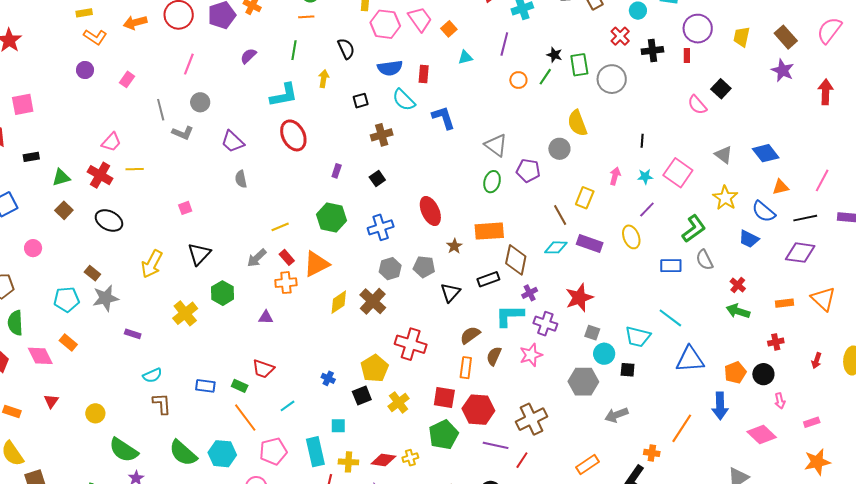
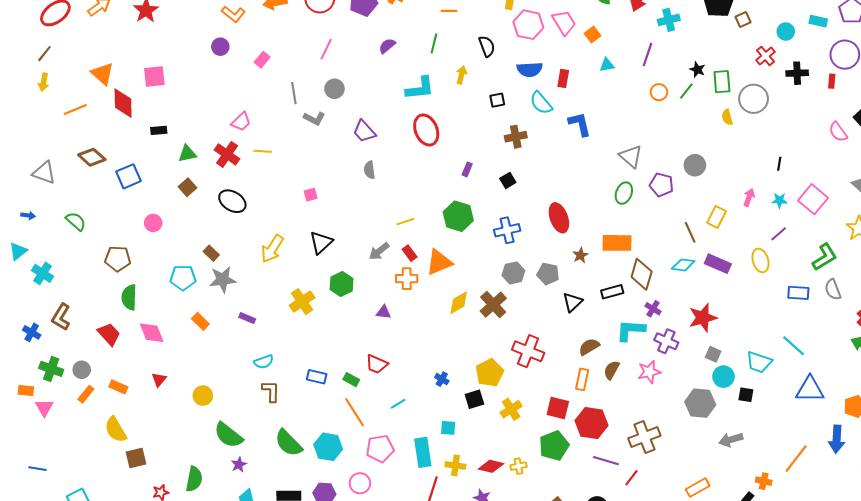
yellow semicircle: (577, 123) -> (727, 117), moved, size x0.6
purple cross: (530, 293) -> (653, 309), turned -35
orange rectangle: (68, 342) -> (200, 321), moved

